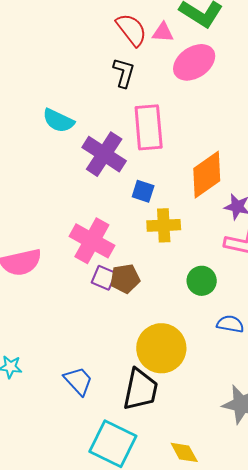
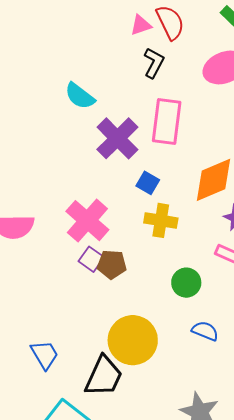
pink triangle: (163, 32) -> (141, 25), moved, turned -35

